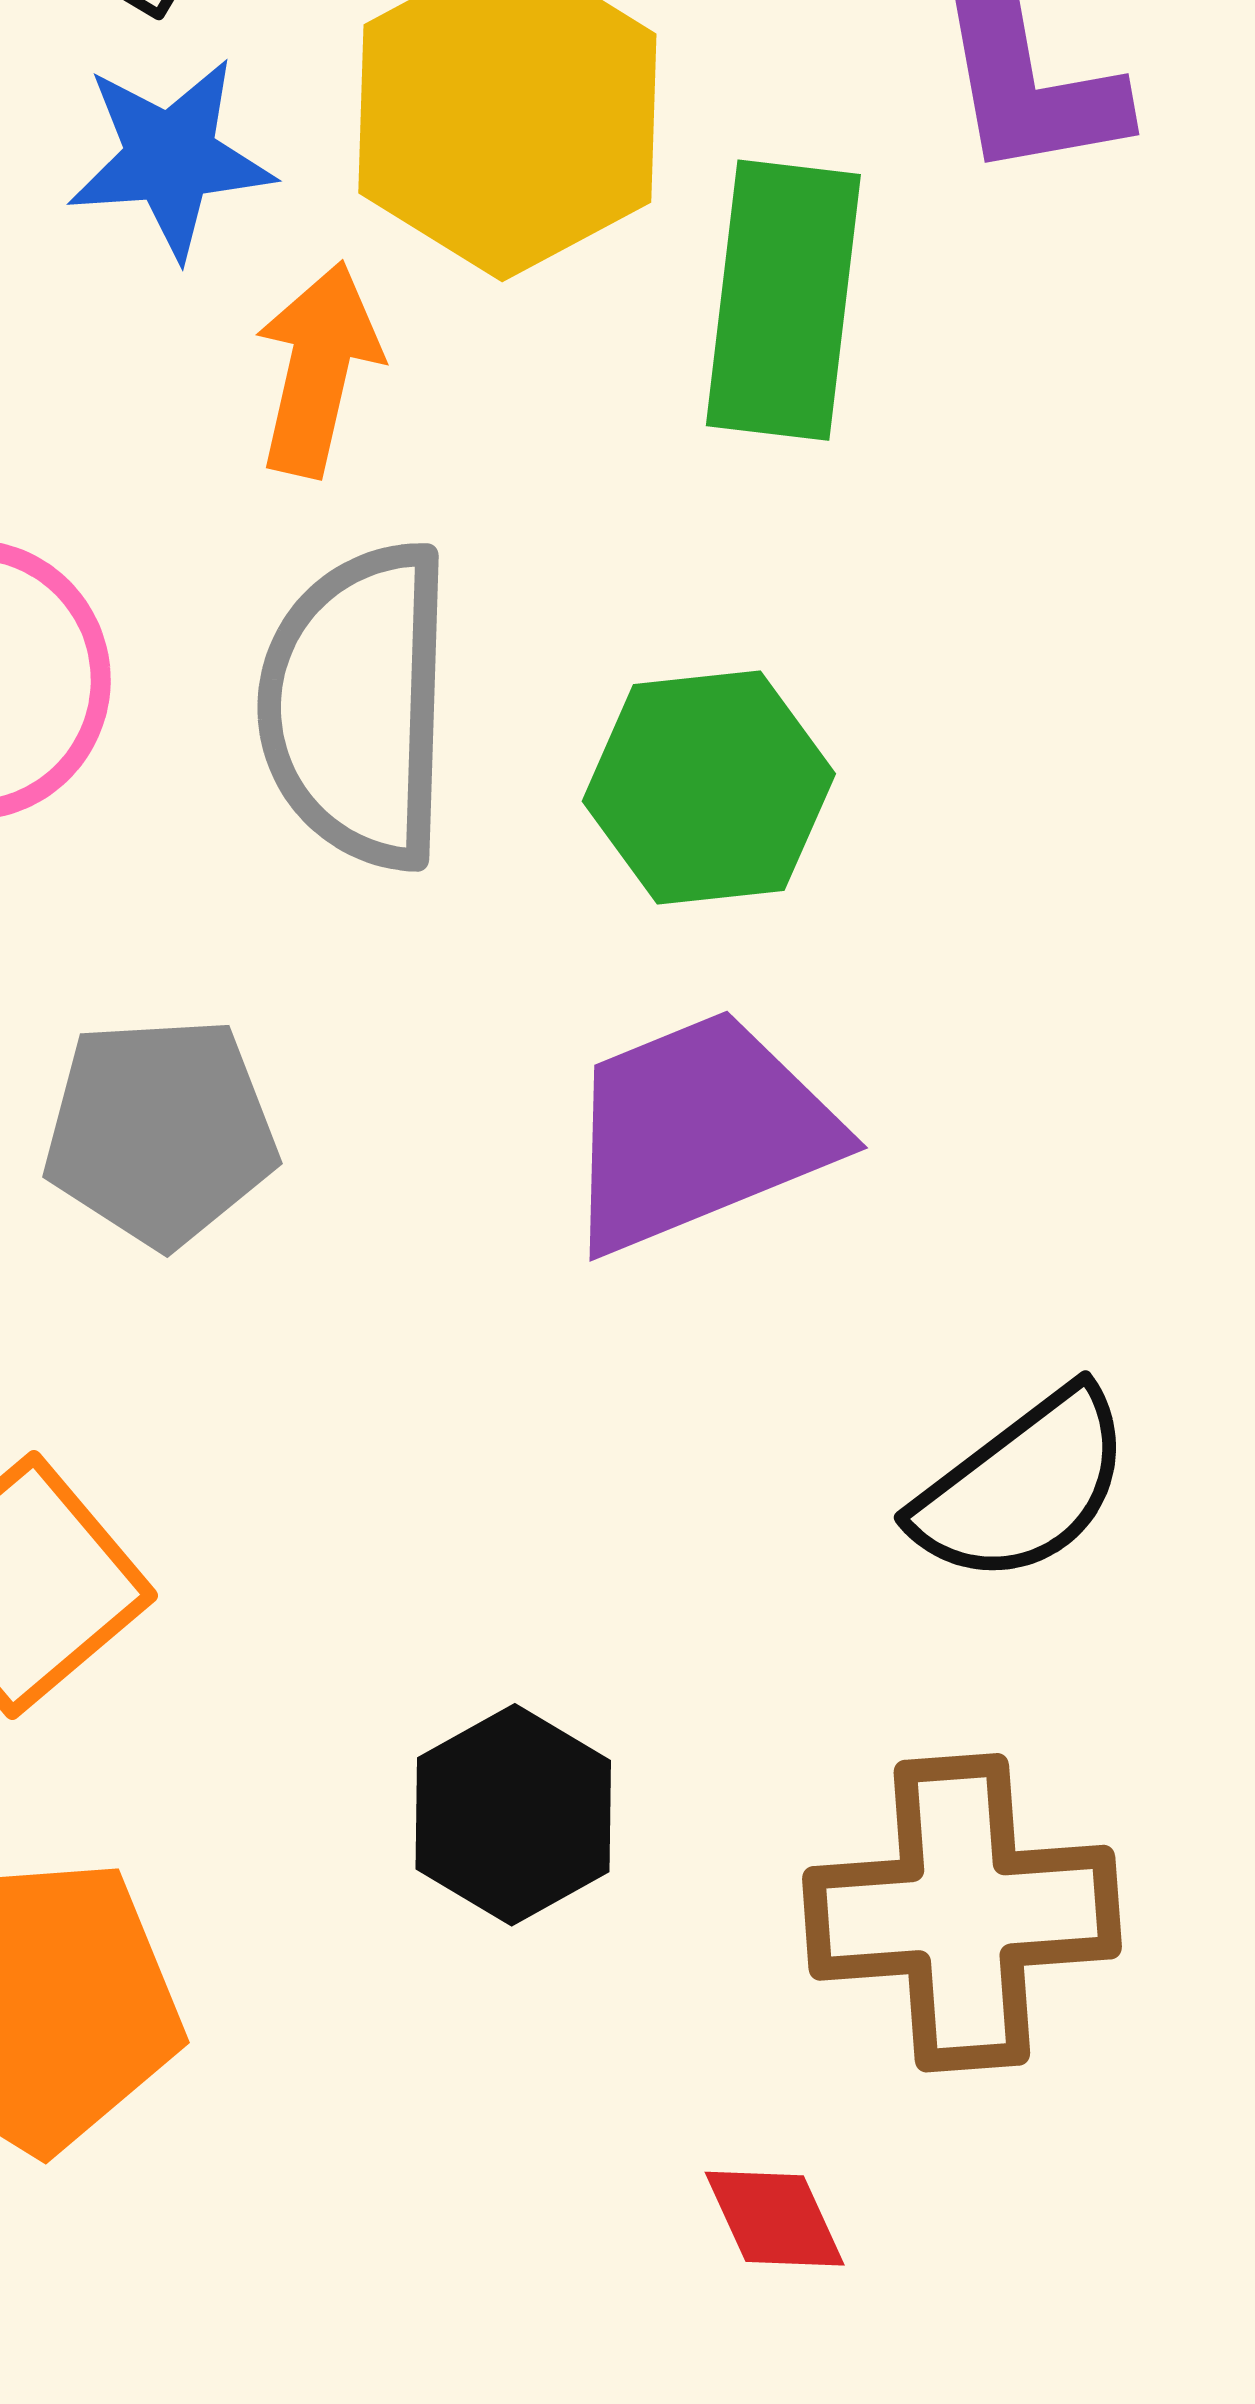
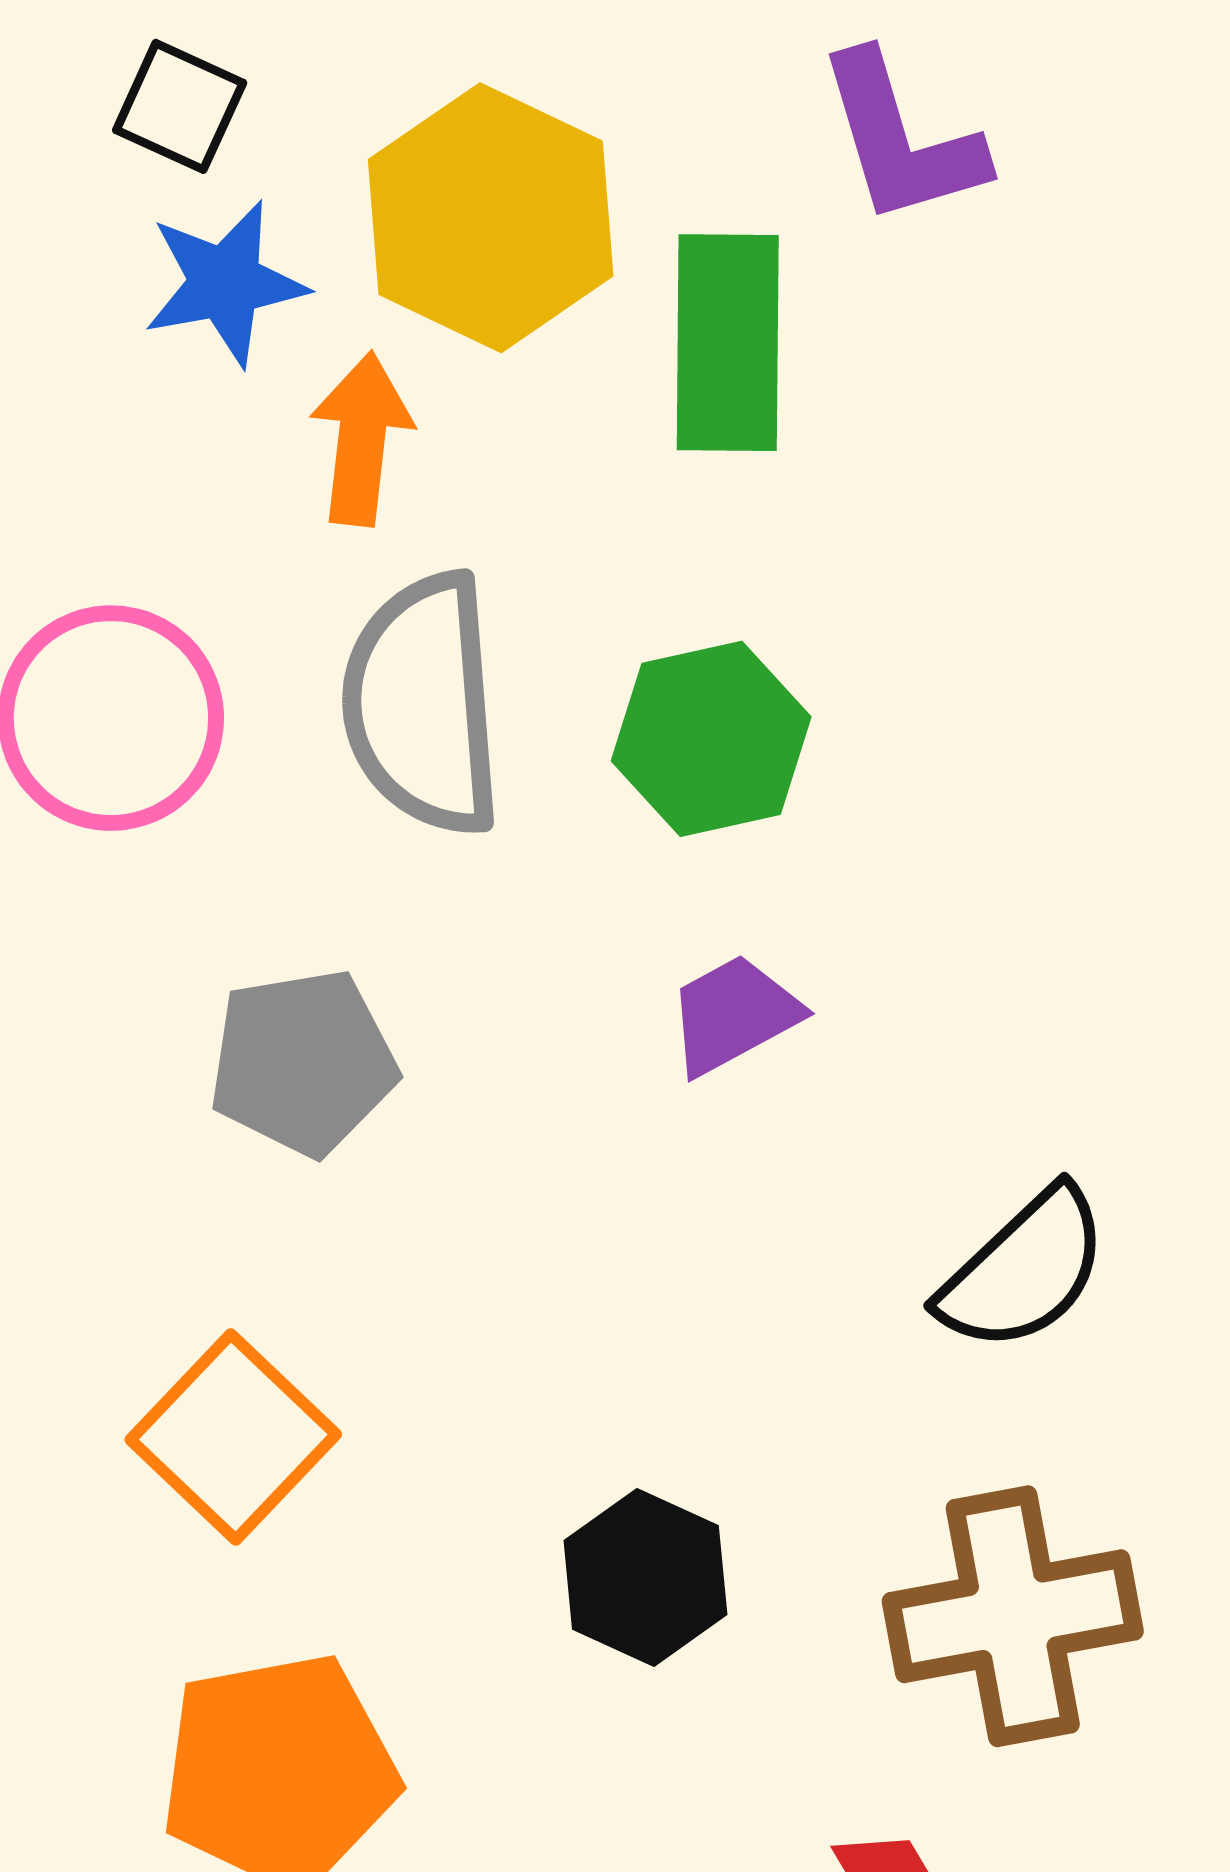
purple trapezoid: (699, 1131) -> (734, 1015), size x0.6

